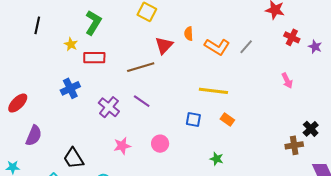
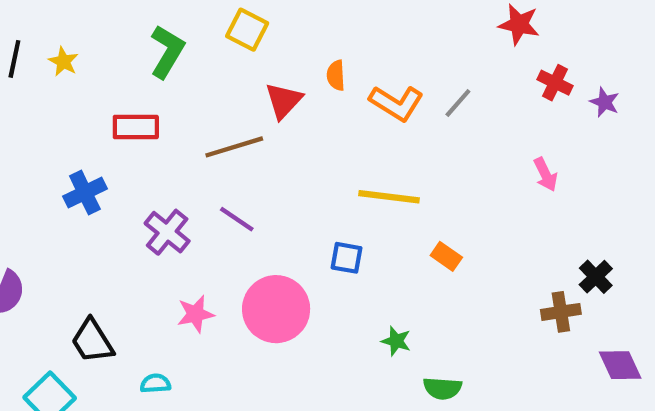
green L-shape: (93, 23) -> (167, 52), moved
yellow star: (71, 44) -> (63, 62), moved
orange rectangle: (227, 119) -> (446, 256), moved
pink circle: (160, 144) -> (276, 309), size x1.8

